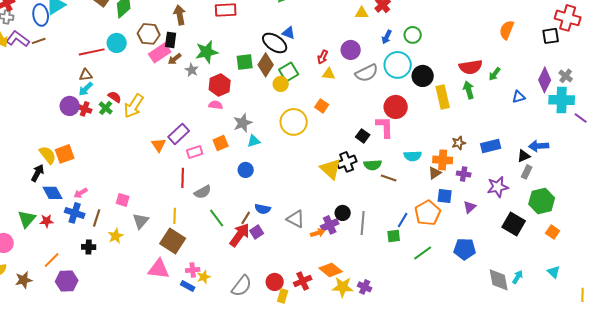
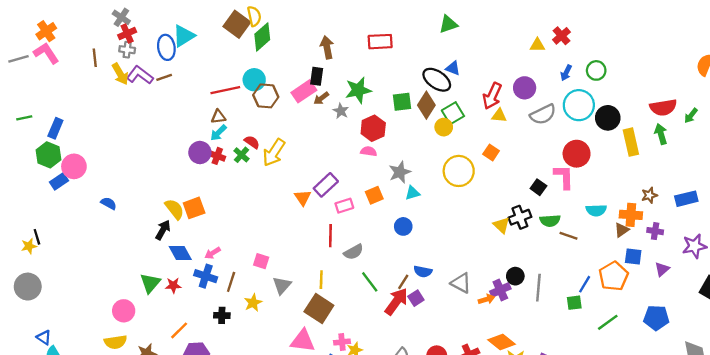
brown hexagon: (149, 34) -> (266, 96), moved
red arrow: (323, 57) -> (492, 96), size x1.6
yellow triangle: (331, 169) -> (501, 225), size x0.7

